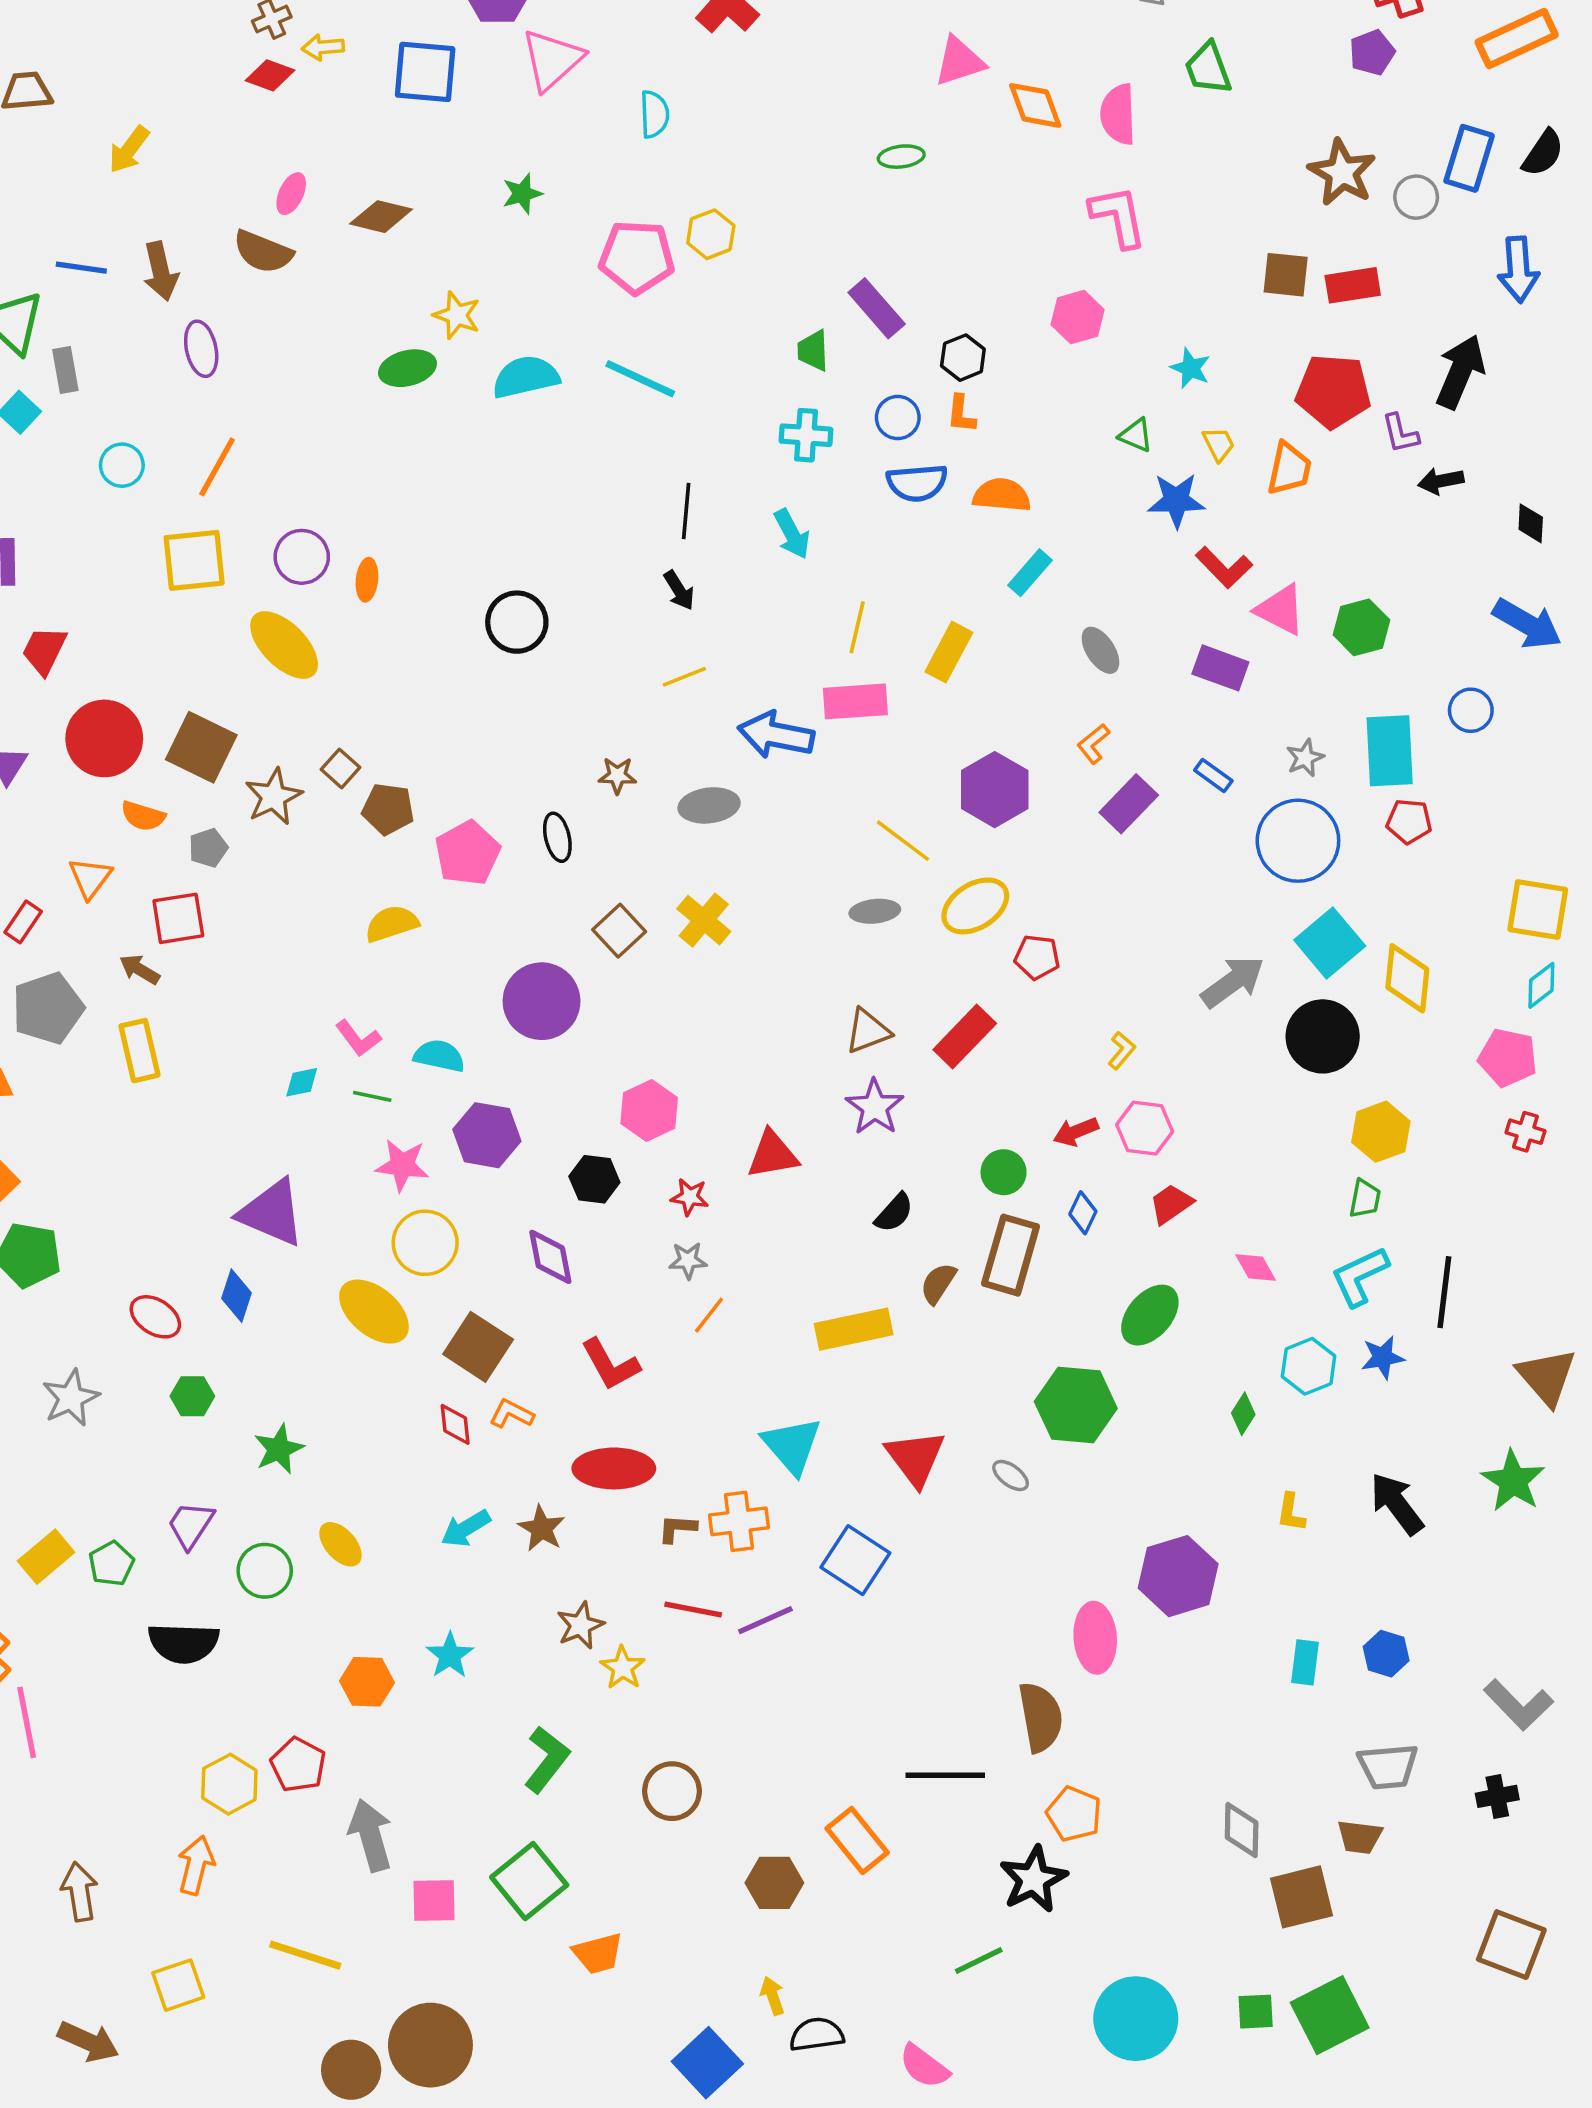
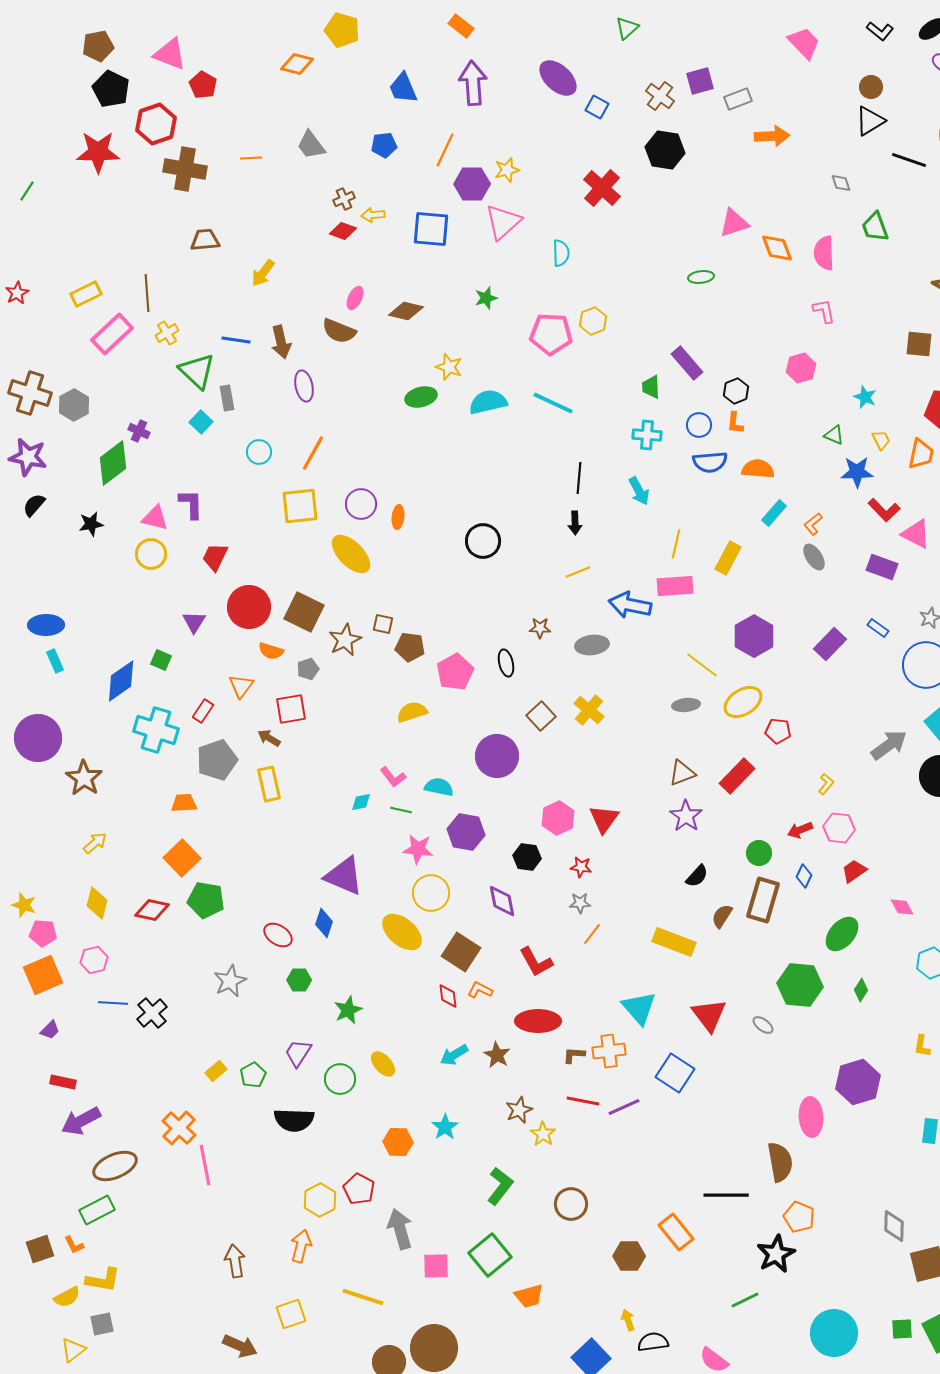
pink L-shape: (1118, 217) -> (824, 311), size x0.7
black arrow: (679, 590) -> (575, 523), turned 30
orange L-shape: (1093, 744) -> (813, 524), moved
brown square: (341, 768) -> (383, 624), turned -30
red triangle: (773, 1155) -> (604, 819), moved, turned -44
yellow rectangle: (854, 1329) -> (674, 942), turned 33
green diamond: (1243, 1414) -> (861, 990), moved
yellow rectangle: (46, 1557) -> (216, 1071), size x0.7

